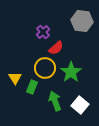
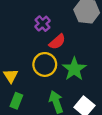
green rectangle: (32, 87) -> (16, 101), moved

